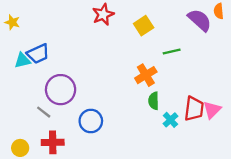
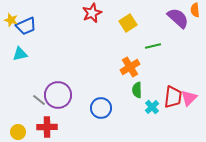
blue trapezoid: (38, 54) -> (26, 26), moved
purple circle: (61, 90) -> (58, 95), moved
blue circle: (91, 121) -> (101, 108), moved

